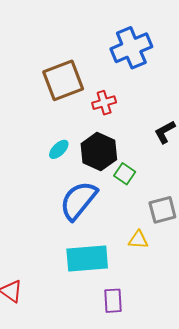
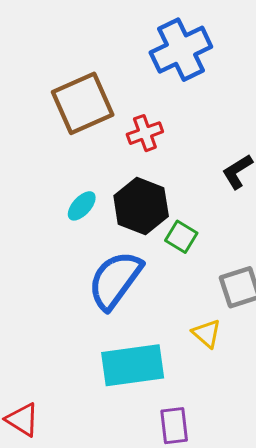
yellow triangle: (138, 240) -> (207, 333), turned 40

